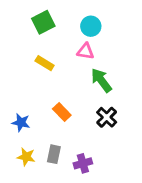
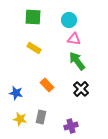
green square: (43, 22) -> (33, 17), turned 30
pink triangle: (86, 51) -> (74, 39), moved
purple cross: (83, 163) -> (71, 126), moved

